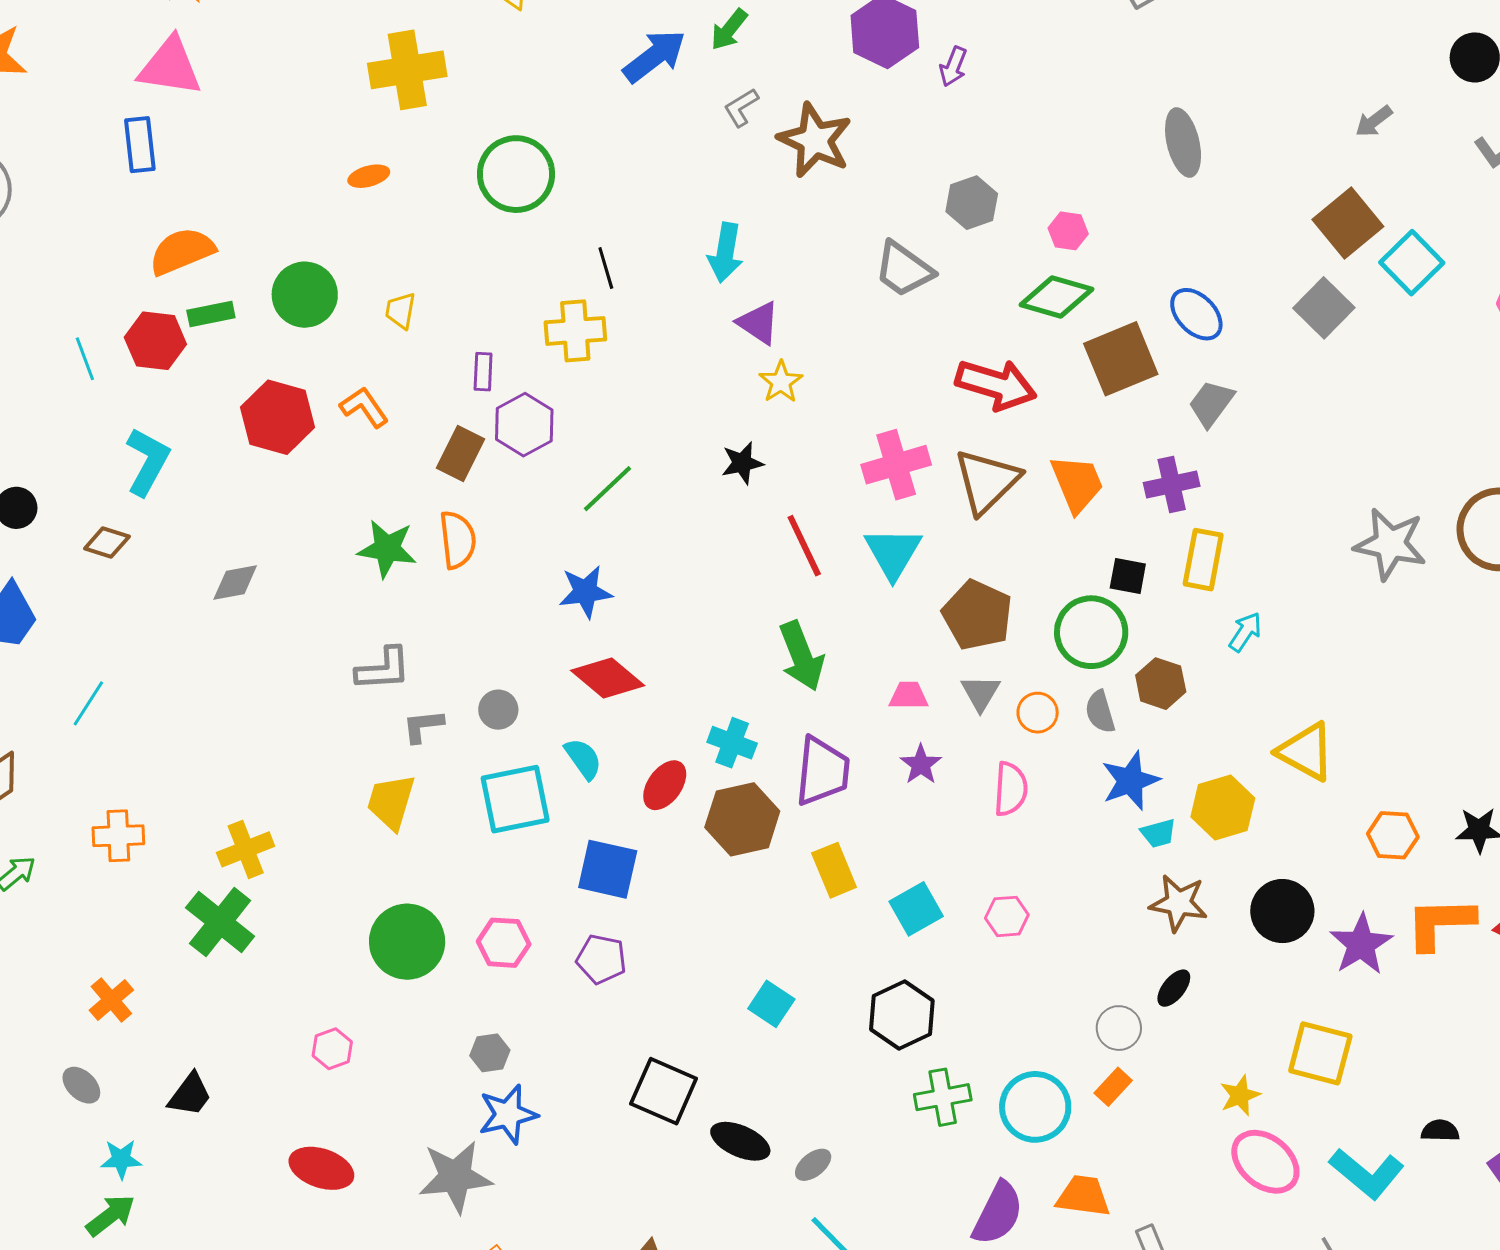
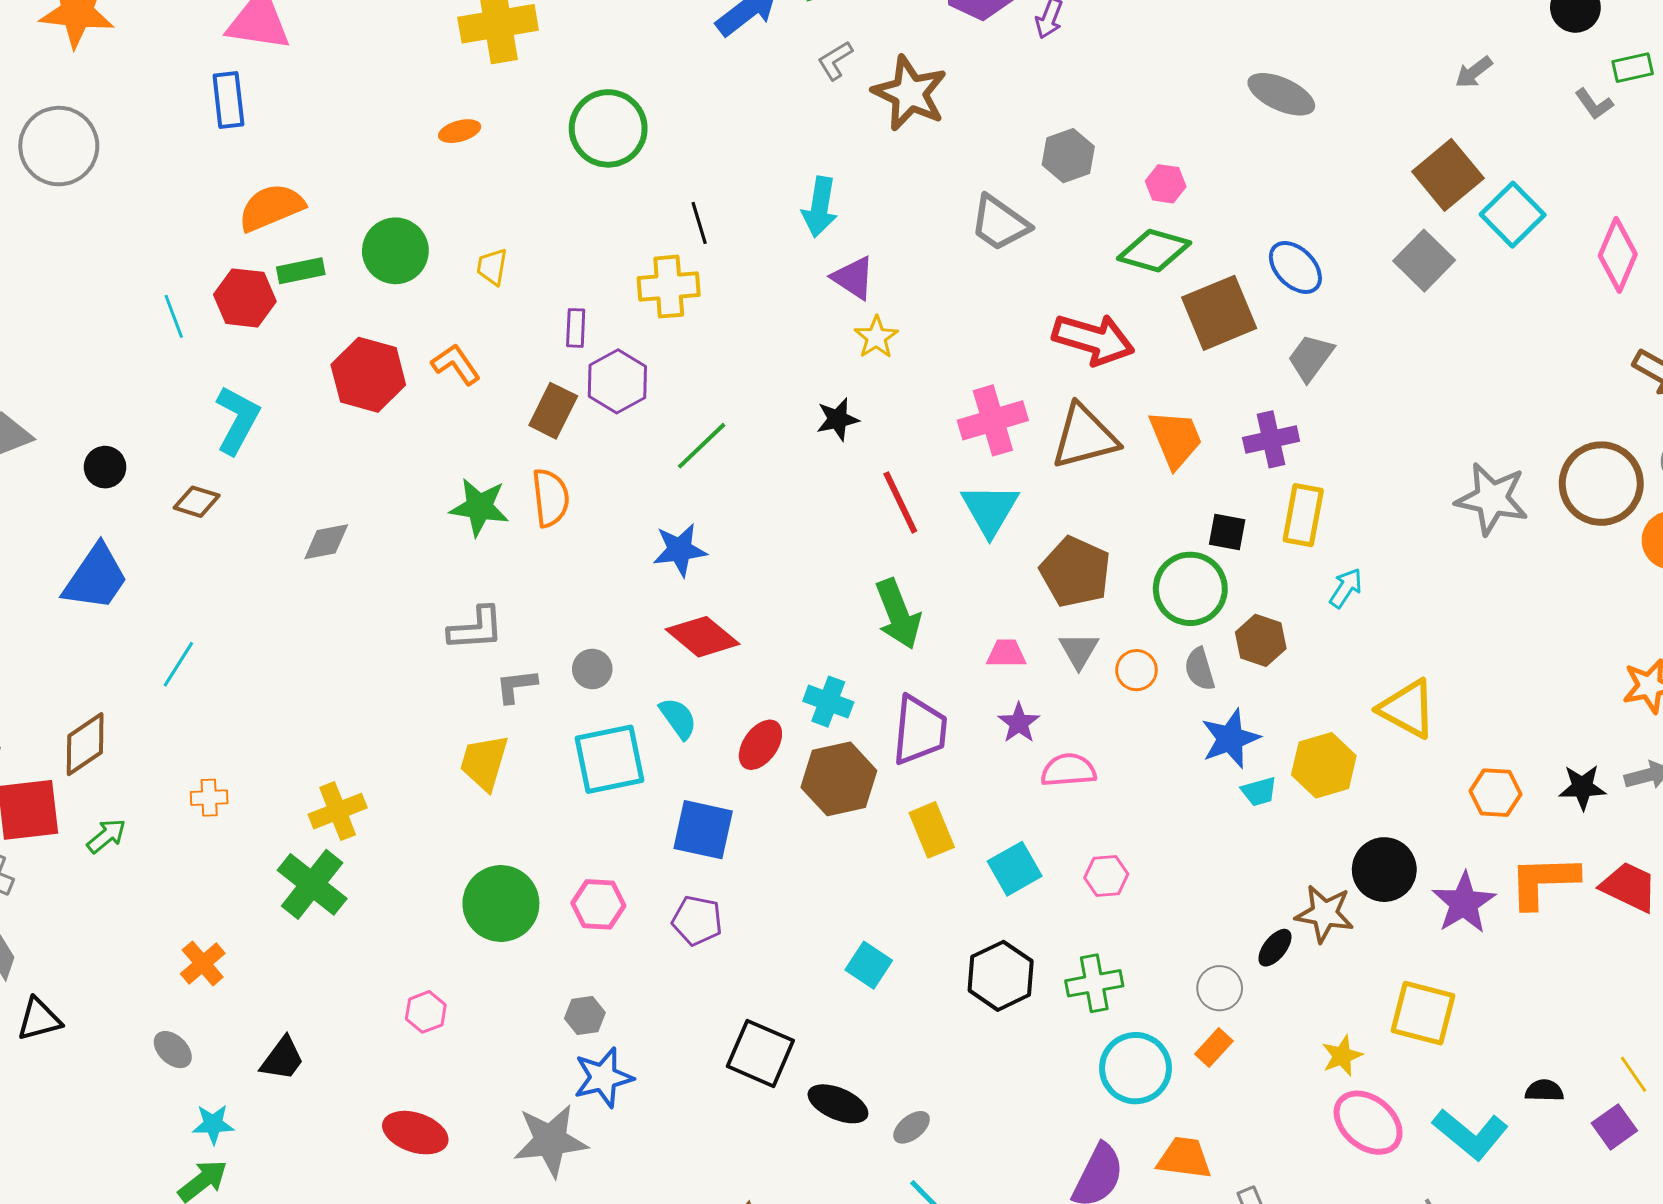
gray ellipse: (1183, 143) -> (1281, 94), turned -52
brown triangle: (987, 481) -> (1084, 437), turned 30
pink semicircle: (1011, 789) -> (1068, 770), moved, turned -98
orange cross: (118, 836) -> (209, 798), size x0.7
brown star: (1179, 903) -> (1324, 914), moved
green cross: (943, 1097) -> (1094, 983), moved

